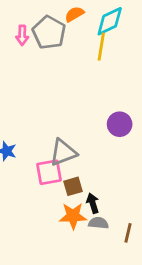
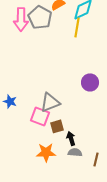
pink arrow: (22, 35) -> (21, 19), size x1.6
pink square: (49, 172) -> (40, 116), turned 30
orange star: (73, 216) -> (46, 152), moved

